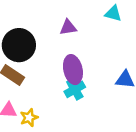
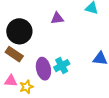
purple ellipse: (73, 70) -> (43, 69), moved

